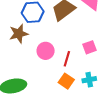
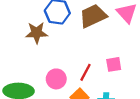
pink circle: (46, 51) -> (56, 79), moved

